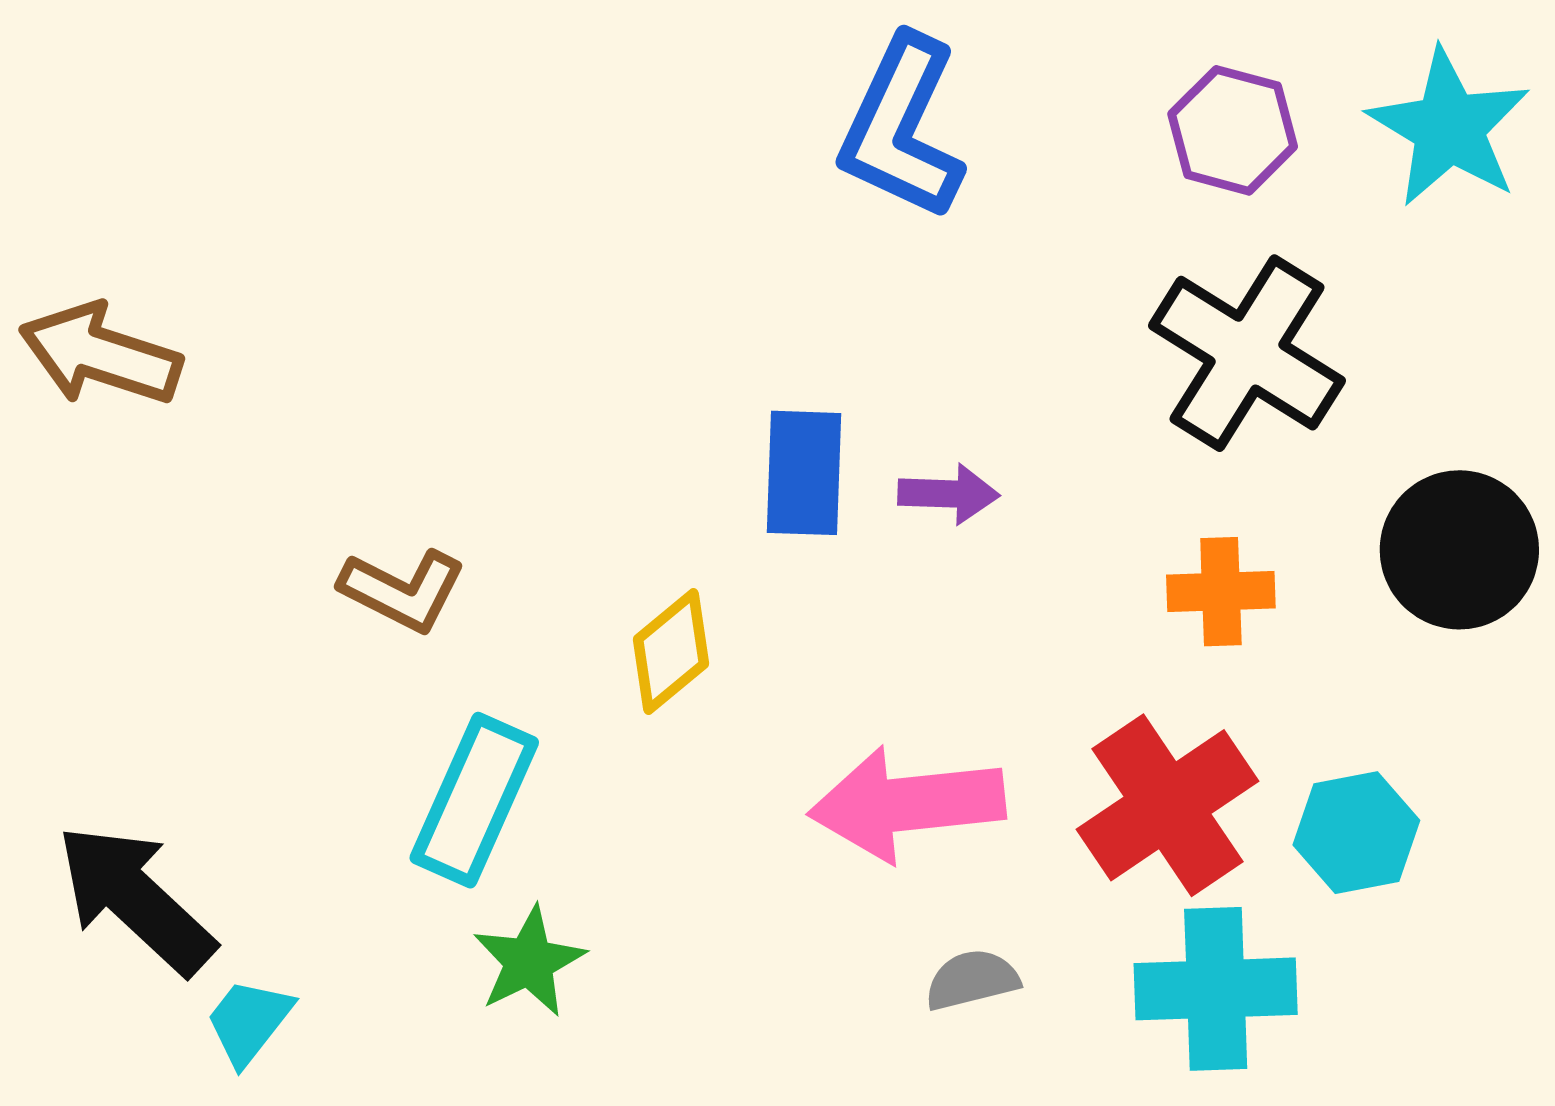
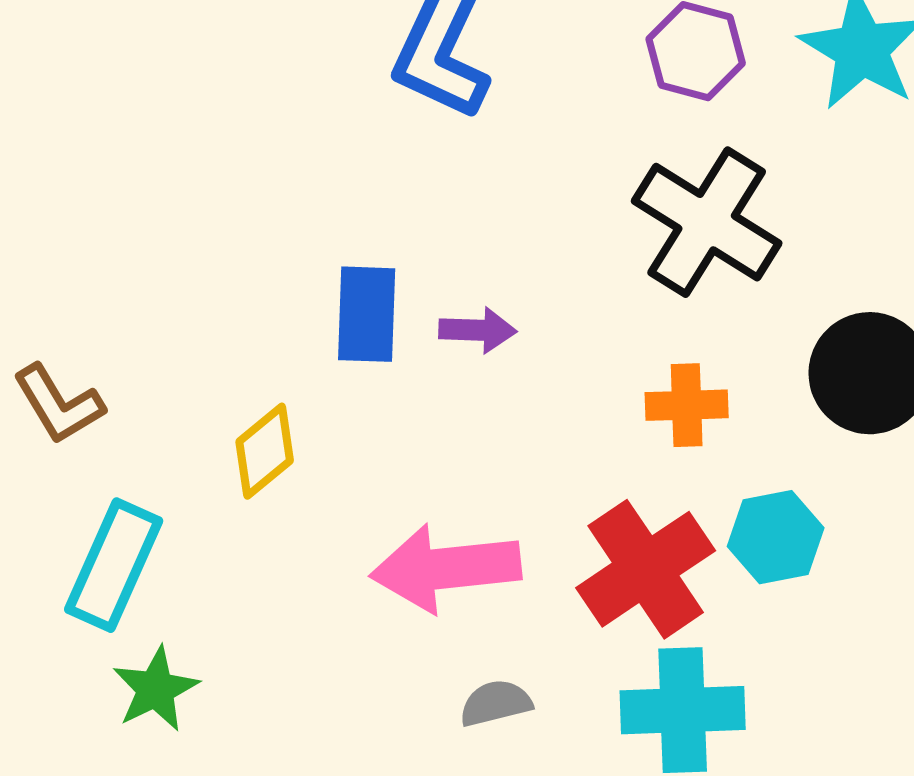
brown L-shape: (403, 590) -> (59, 404), turned 32
cyan hexagon: (1356, 833) -> (776, 537), moved

